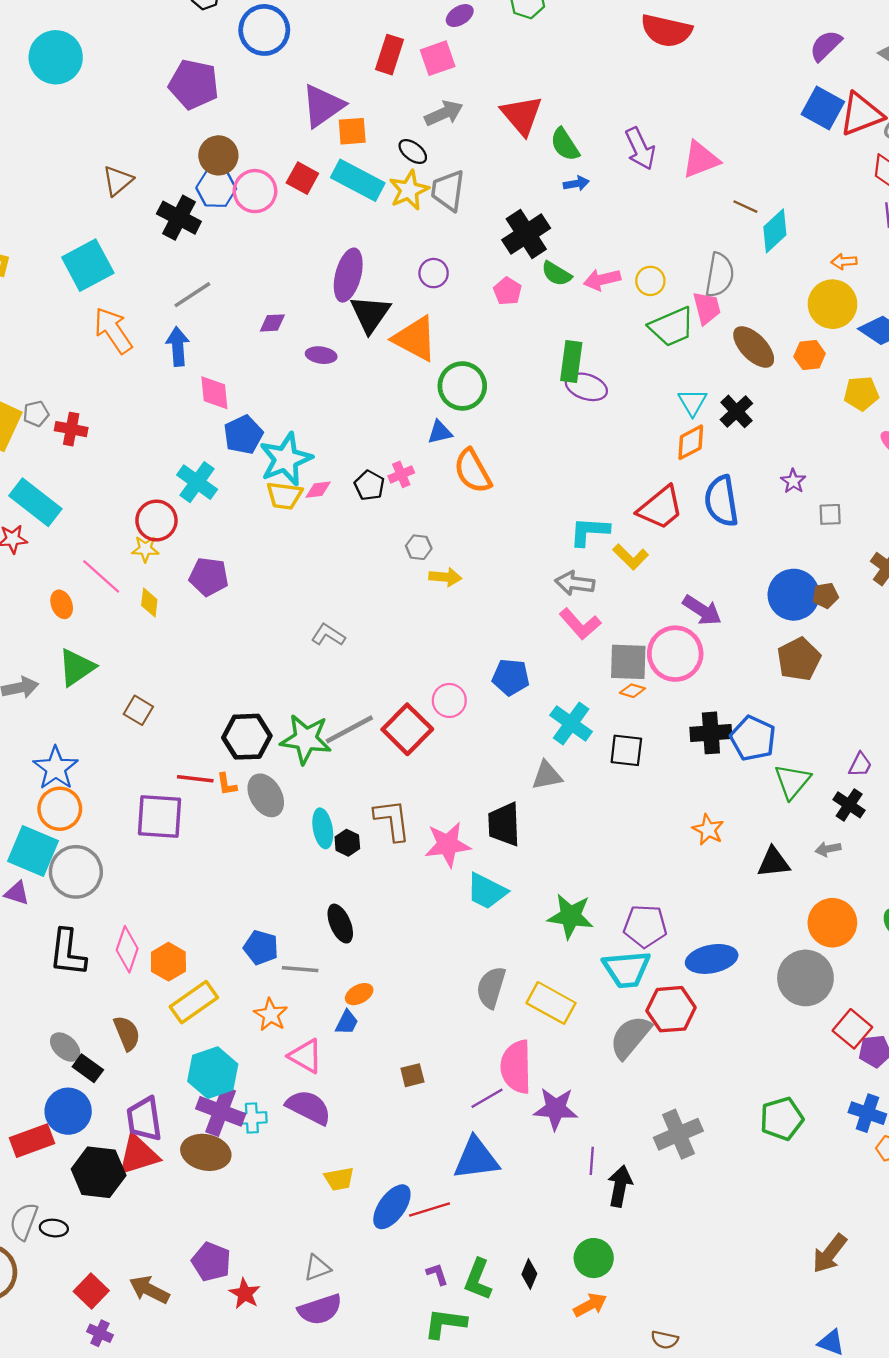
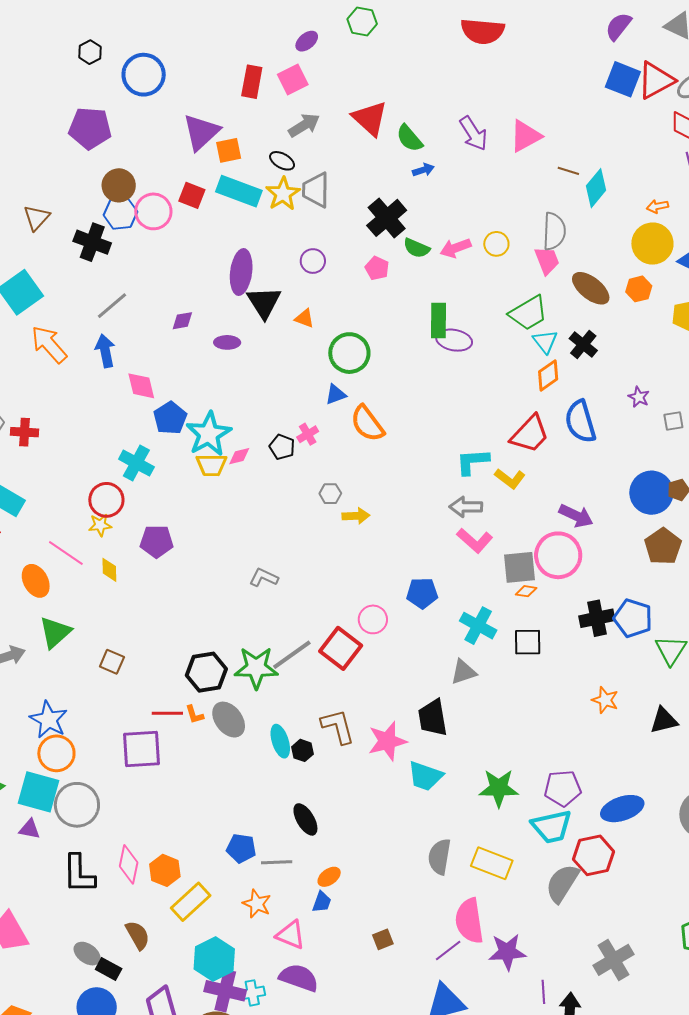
green trapezoid: (672, 327) -> (528, 313), moved
orange triangle: (415, 339) -> (304, 318), size x0.5
orange ellipse: (62, 604) -> (36, 581), size x1.4

